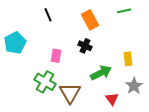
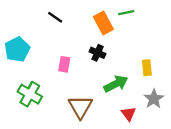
green line: (124, 11) -> (126, 13), moved
black line: (48, 15) -> (55, 17), turned -32
green cross: (45, 82) -> (30, 94), moved

